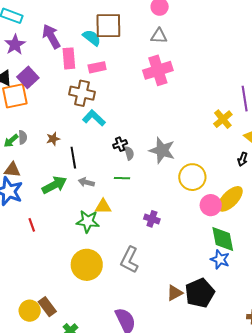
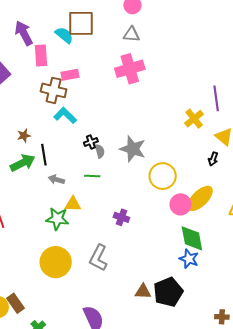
pink rectangle: (97, 67) -> (70, 75), moved
green arrow: (54, 185) -> (23, 163), moved
brown triangle: (175, 293) -> (143, 292), turned 30

